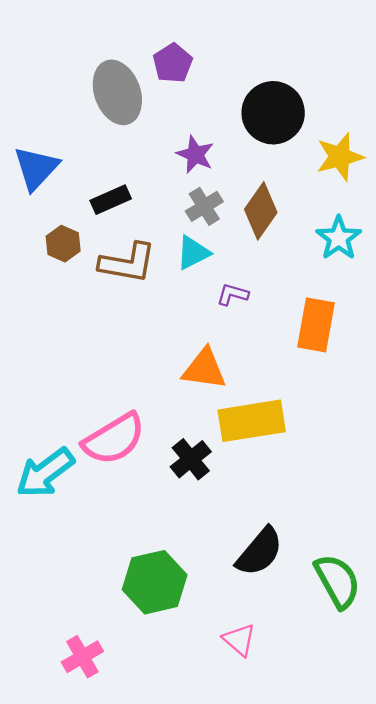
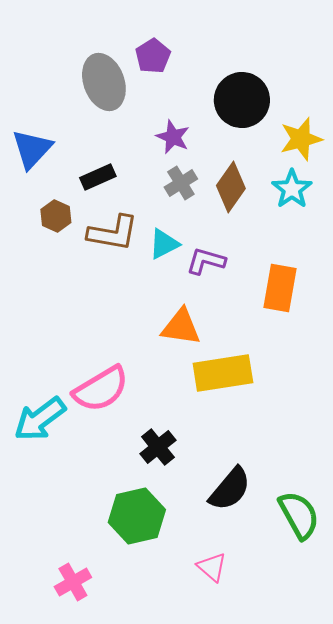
cyan star: (339, 238) -> (292, 189), moved
cyan triangle: (193, 253) -> (164, 244), moved
purple L-shape: (232, 294) -> (206, 261), size x1.4
black cross: (191, 459) -> (158, 447), moved

